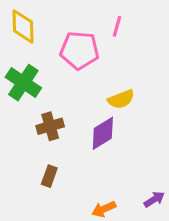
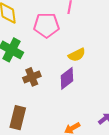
brown rectangle: (49, 176) -> (18, 118), moved, size x1.6

